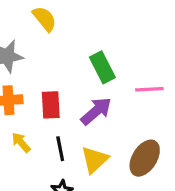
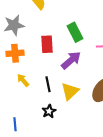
red rectangle: (51, 105) -> (47, 44), moved

